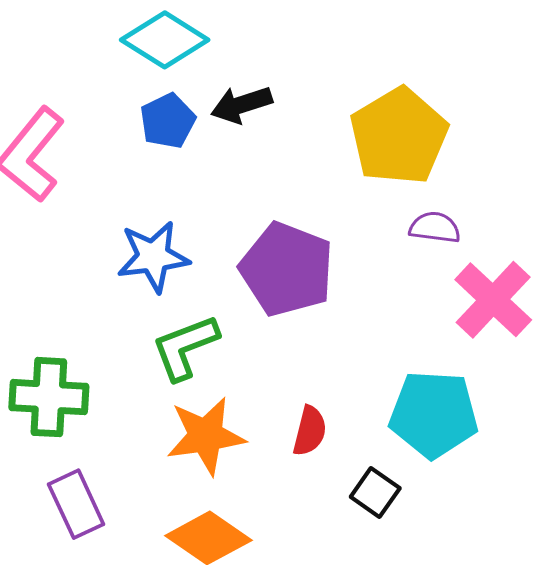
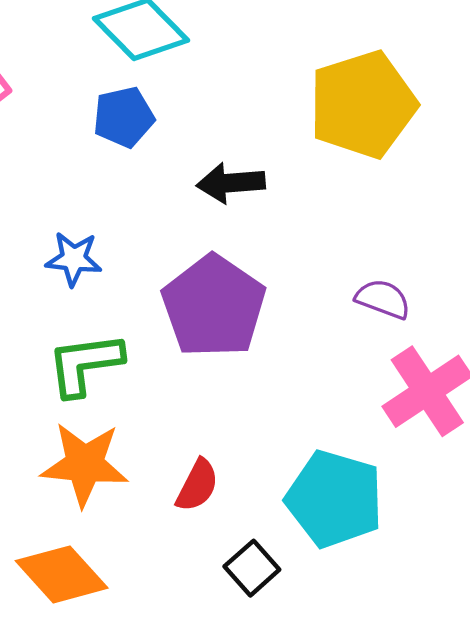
black arrow: (242, 105) -> (231, 183), moved
yellow pentagon: (399, 136) -> (363, 104), moved
blue star: (153, 257) -> (74, 259), size x0.7

